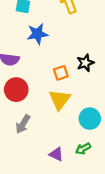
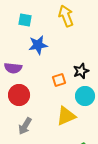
yellow triangle: (60, 100) -> (66, 116), moved, turned 30
cyan circle: (90, 119) -> (85, 96), moved

